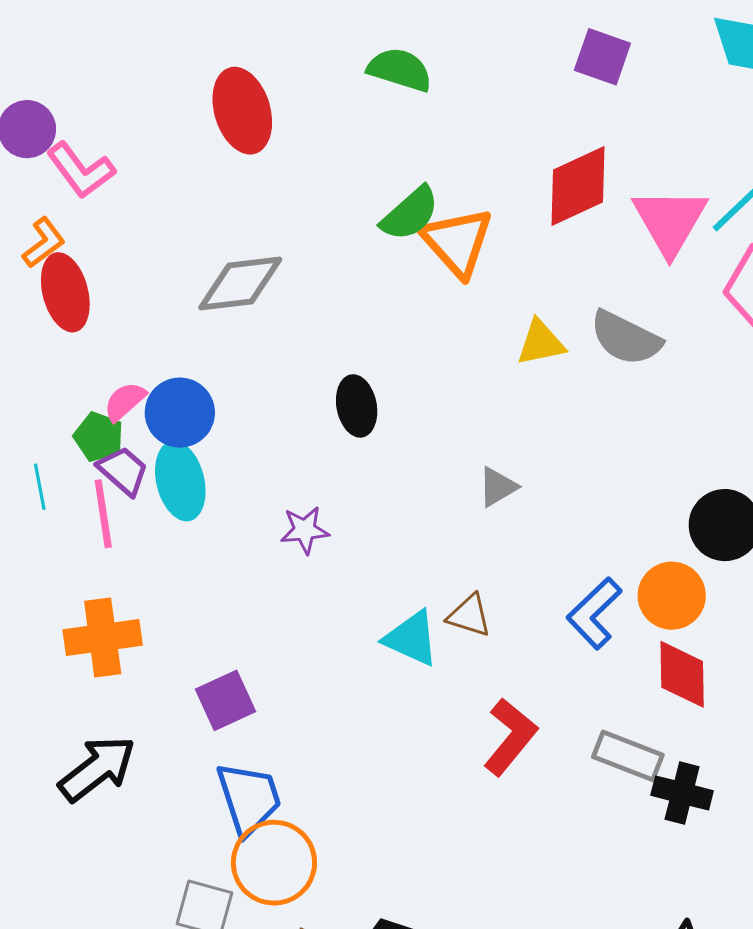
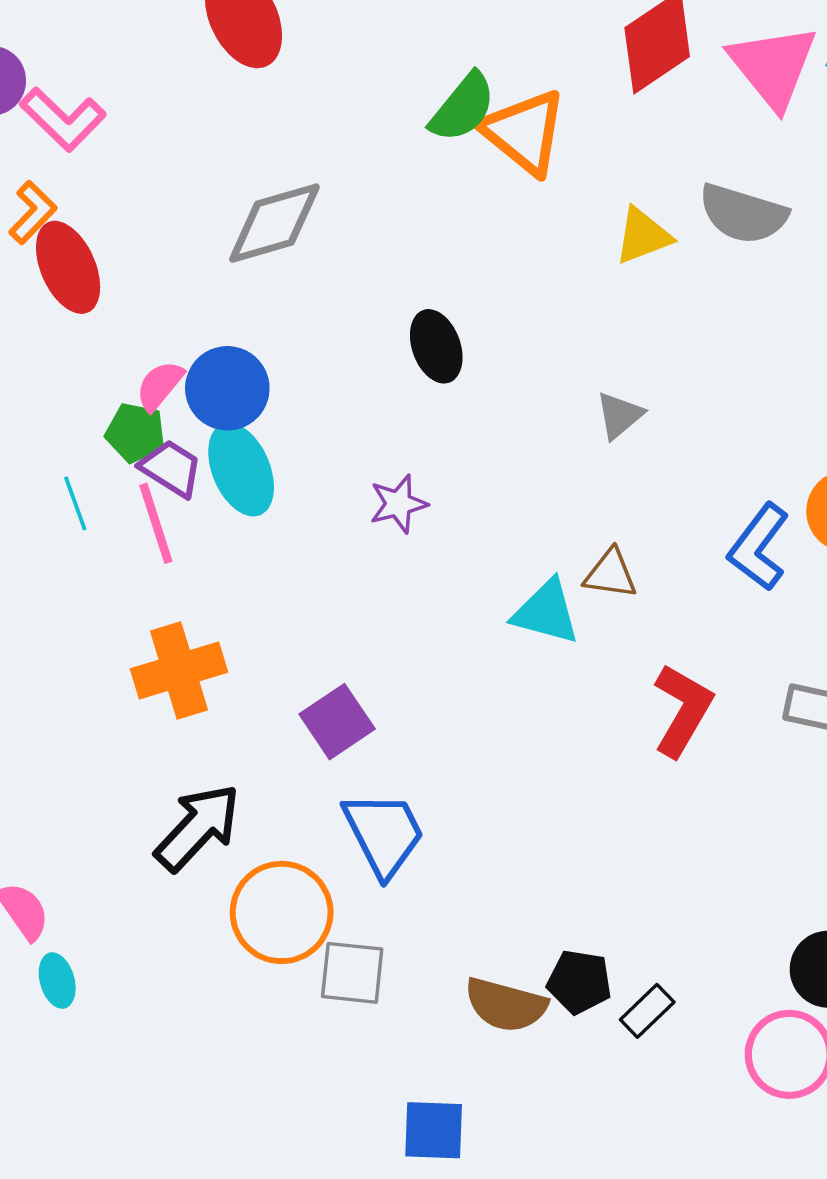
orange circle: (274, 863) -> (282, 912), moved

